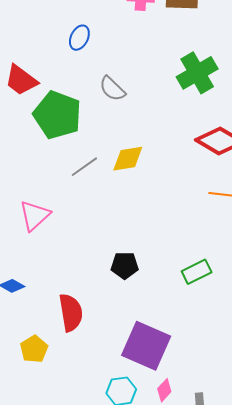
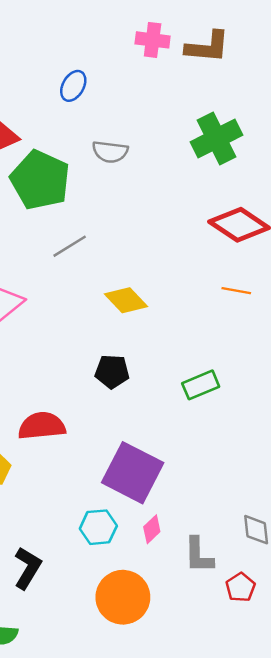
gray semicircle: (112, 89) -> (110, 152), turned -40
yellow diamond: (128, 159) -> (126, 300), moved, turned 52
red semicircle: (71, 313) -> (42, 426), turned -90

